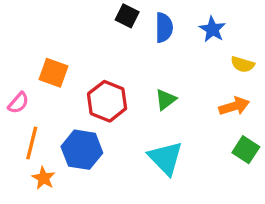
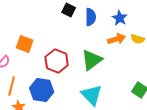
green triangle: (166, 99) -> (92, 60), size x1.6
orange arrow: (234, 106) -> (117, 39), moved

